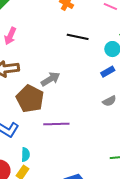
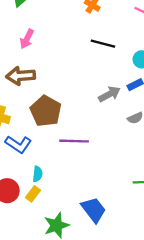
gray arrow: (51, 79) -> (109, 94), moved

